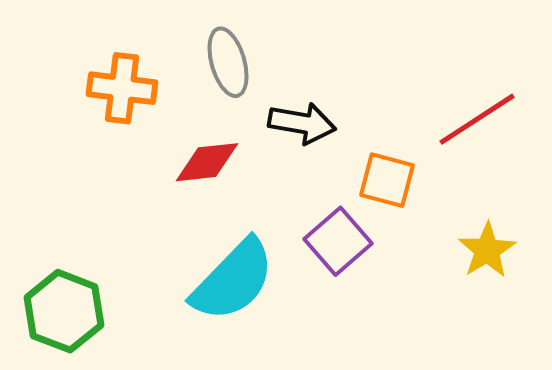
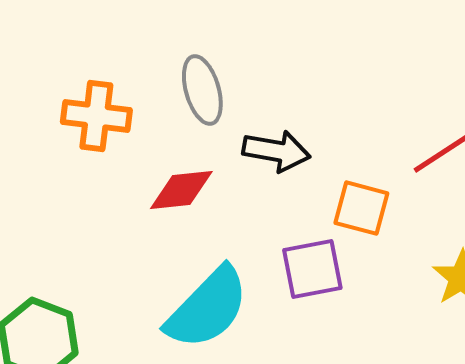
purple square: (338, 241) -> (312, 269), turned 30

